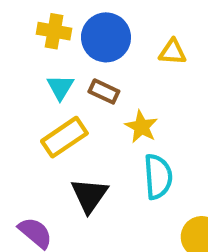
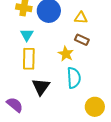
brown rectangle: (104, 91) -> (82, 40), moved
yellow rectangle: (64, 137) -> (29, 59), turned -55

